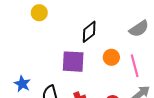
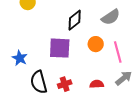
gray semicircle: (139, 29) -> (111, 17), moved
blue star: (22, 84) -> (20, 58), moved

